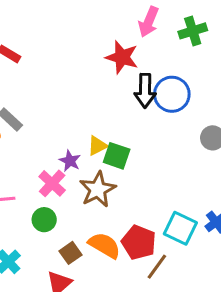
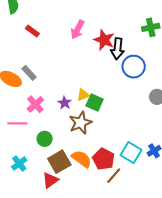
pink arrow: (149, 22) -> (78, 29), moved
black arrow: (145, 91) -> (118, 49), moved
pink cross: (52, 183) -> (35, 104), moved
brown square: (70, 253) -> (59, 162), size x1.6

